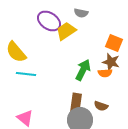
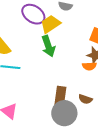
green arrow: (83, 70) -> (48, 46), moved, turned 135

